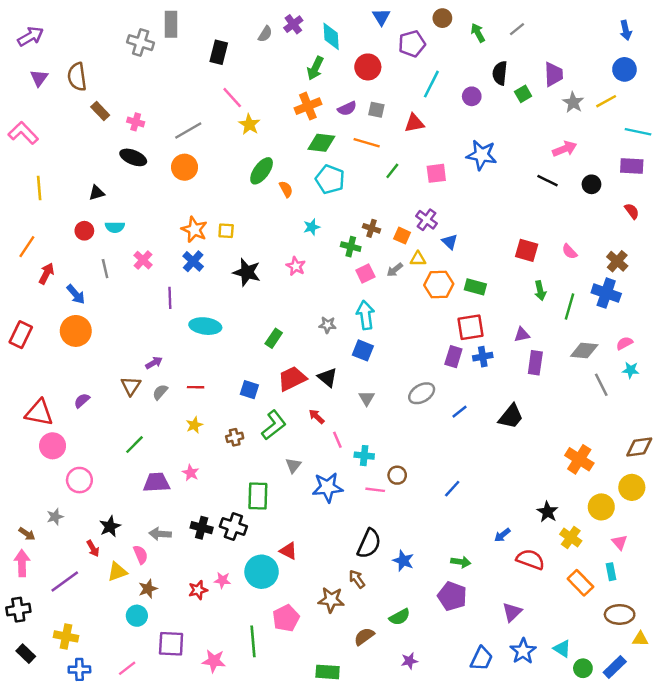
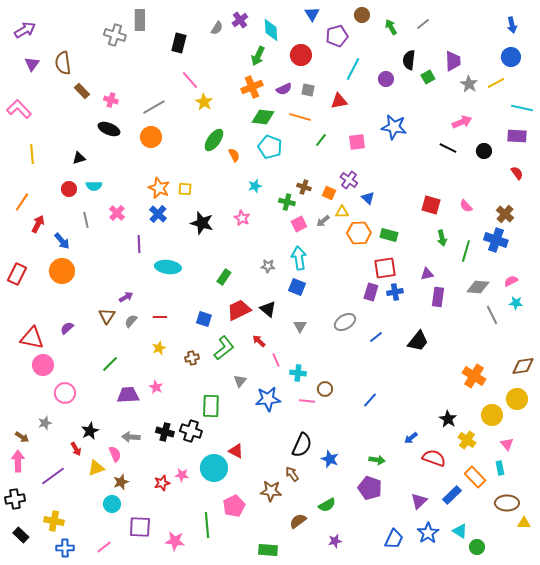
blue rectangle: (615, 667) -> (452, 495), moved

